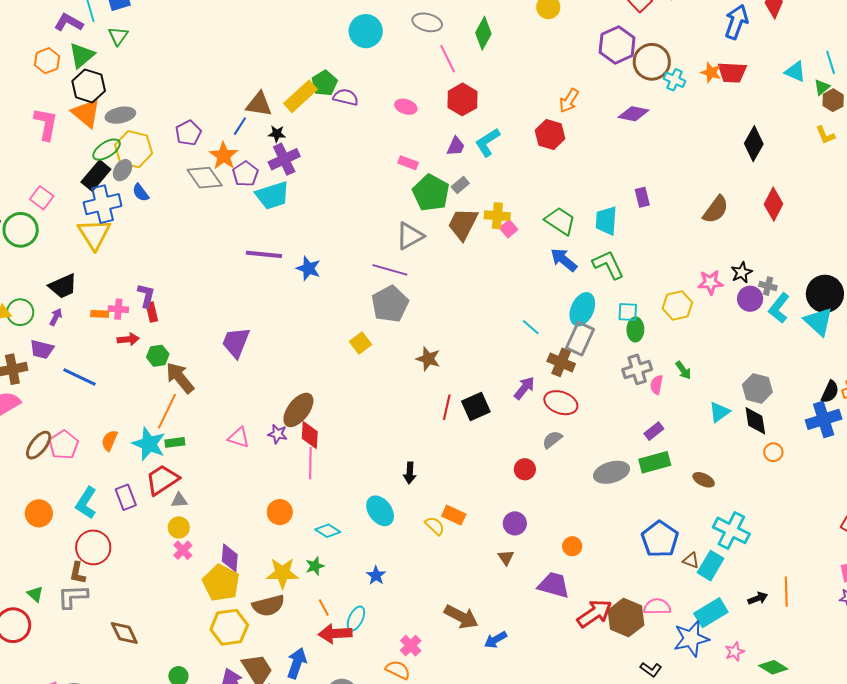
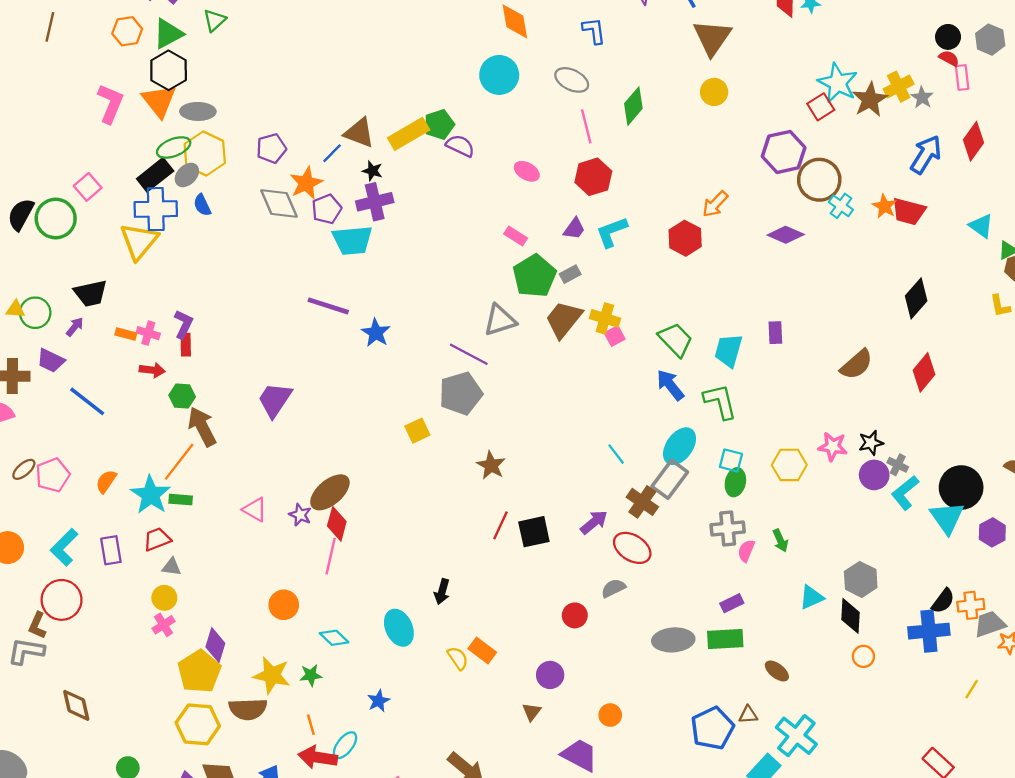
brown ellipse: (39, 445) -> (24, 469), size x0.7
red trapezoid: (162, 480) -> (157, 539), size x0.7
brown triangle: (691, 560) -> (748, 715), moved, turned -36

